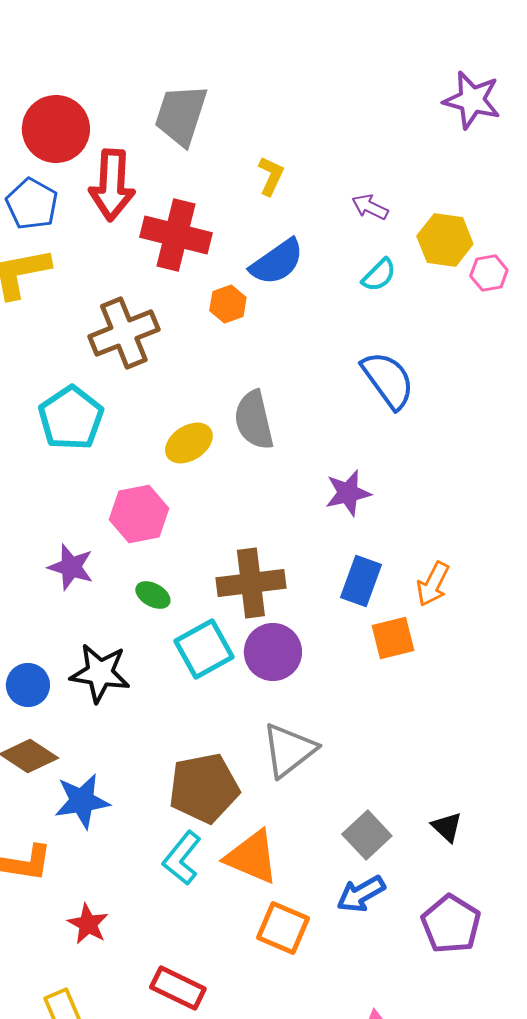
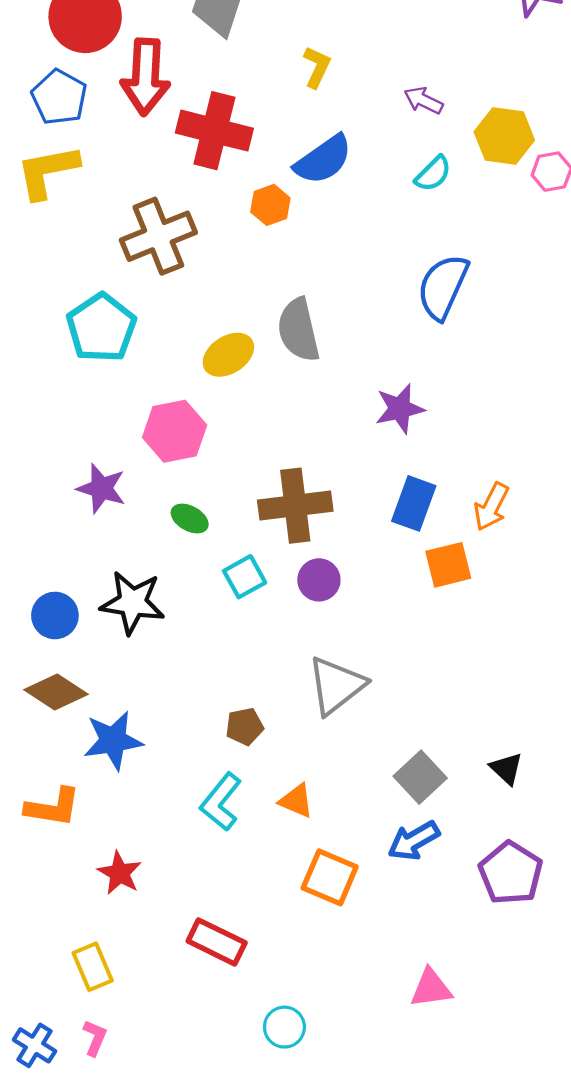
blue semicircle: (388, 380) -> (443, 287), turned -120
cyan square: (204, 649) -> (245, 577), size x0.7
purple circle: (273, 652) -> (319, 580), size x0.7
brown pentagon: (204, 788) -> (245, 726), size x0.5
orange triangle: (252, 857) -> (296, 801), size x0.6

